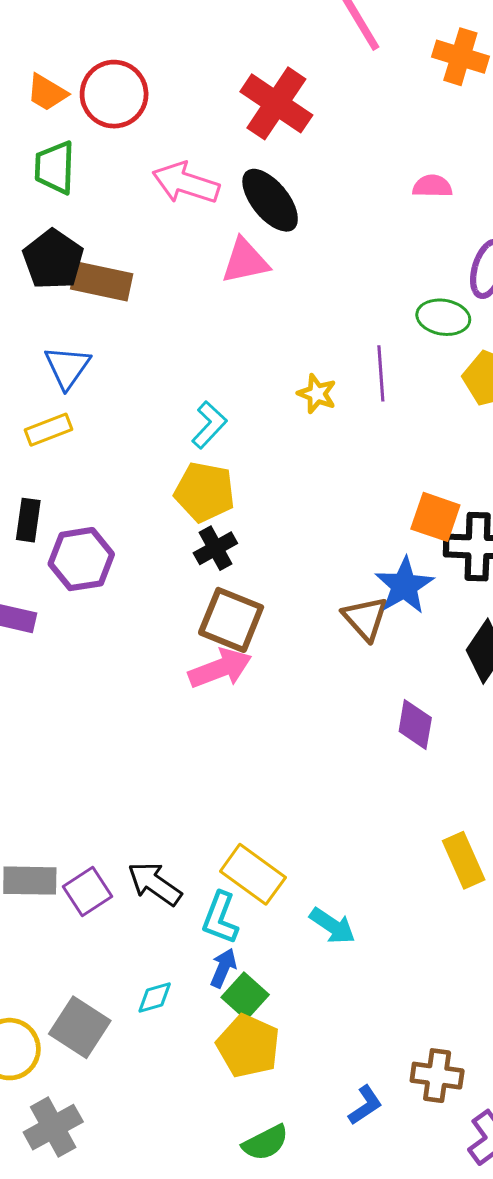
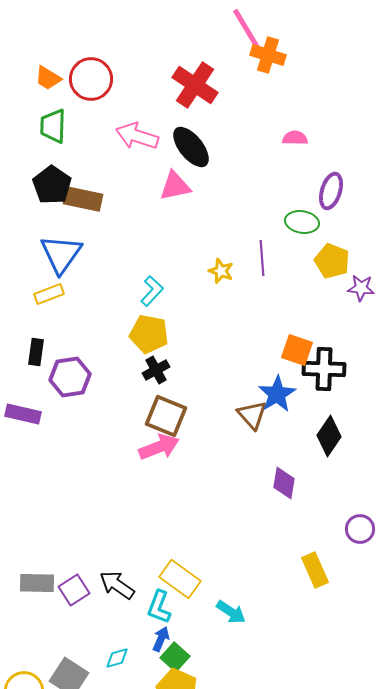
orange cross: (460, 57) -> (268, 55), moved
blue triangle: (67, 367) -> (61, 254), size x1.4

